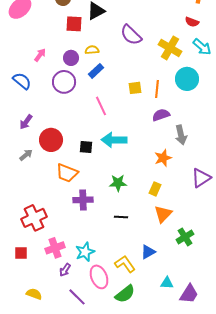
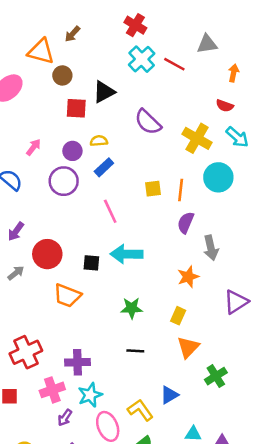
purple semicircle: (161, 115) -> (186, 223), turned -48
purple cross: (83, 200) -> (77, 362), moved

